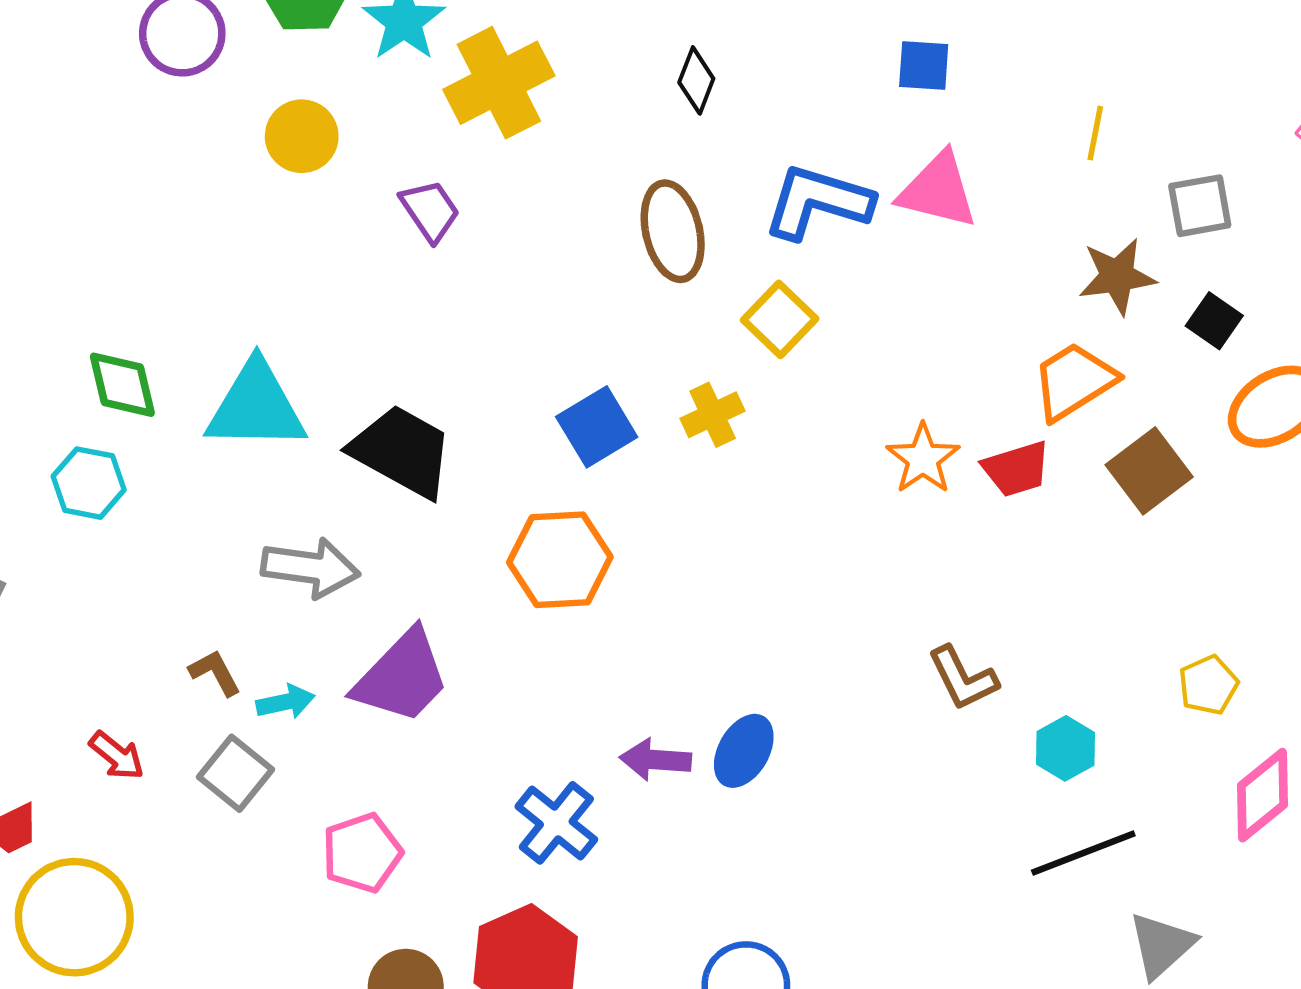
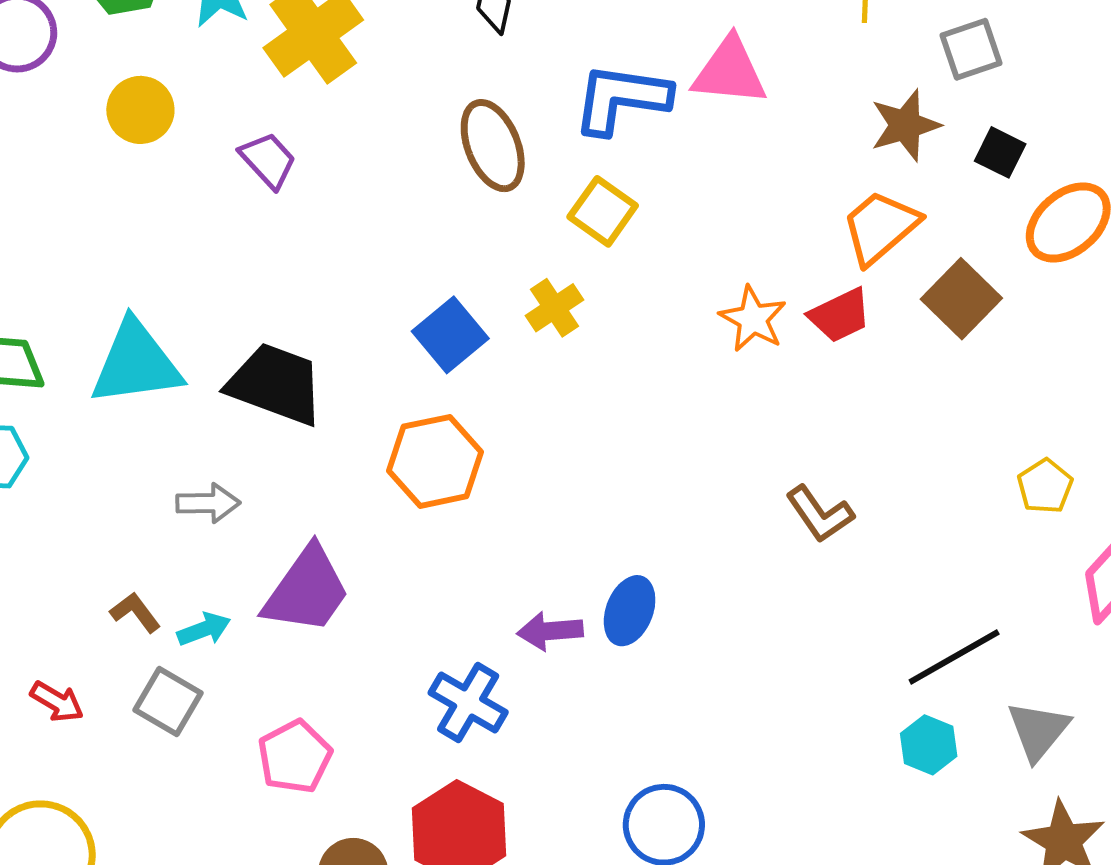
gray arrow: (310, 568) -> (208, 503), size x0.7
cyan hexagon: (1065, 748) -> (929, 745), moved

